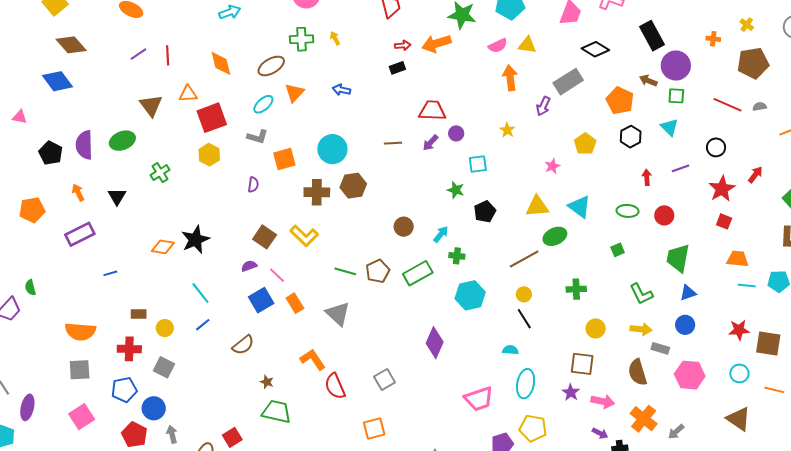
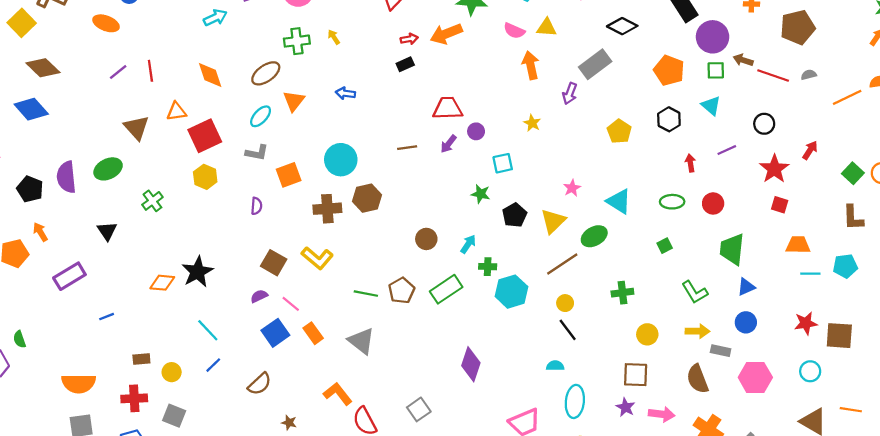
pink semicircle: (498, 46) -> (514, 31), turned 54
brown arrow: (648, 81) -> (743, 60), moved
orange pentagon: (620, 101) -> (669, 70), moved
pink star: (552, 166) -> (572, 188), moved
orange arrow: (78, 193) -> (40, 232), moved
yellow triangle: (537, 206) -> (553, 221), moved, turned -35
cyan hexagon: (470, 295) -> (511, 292), moved
orange line: (774, 390) -> (851, 410), moved

